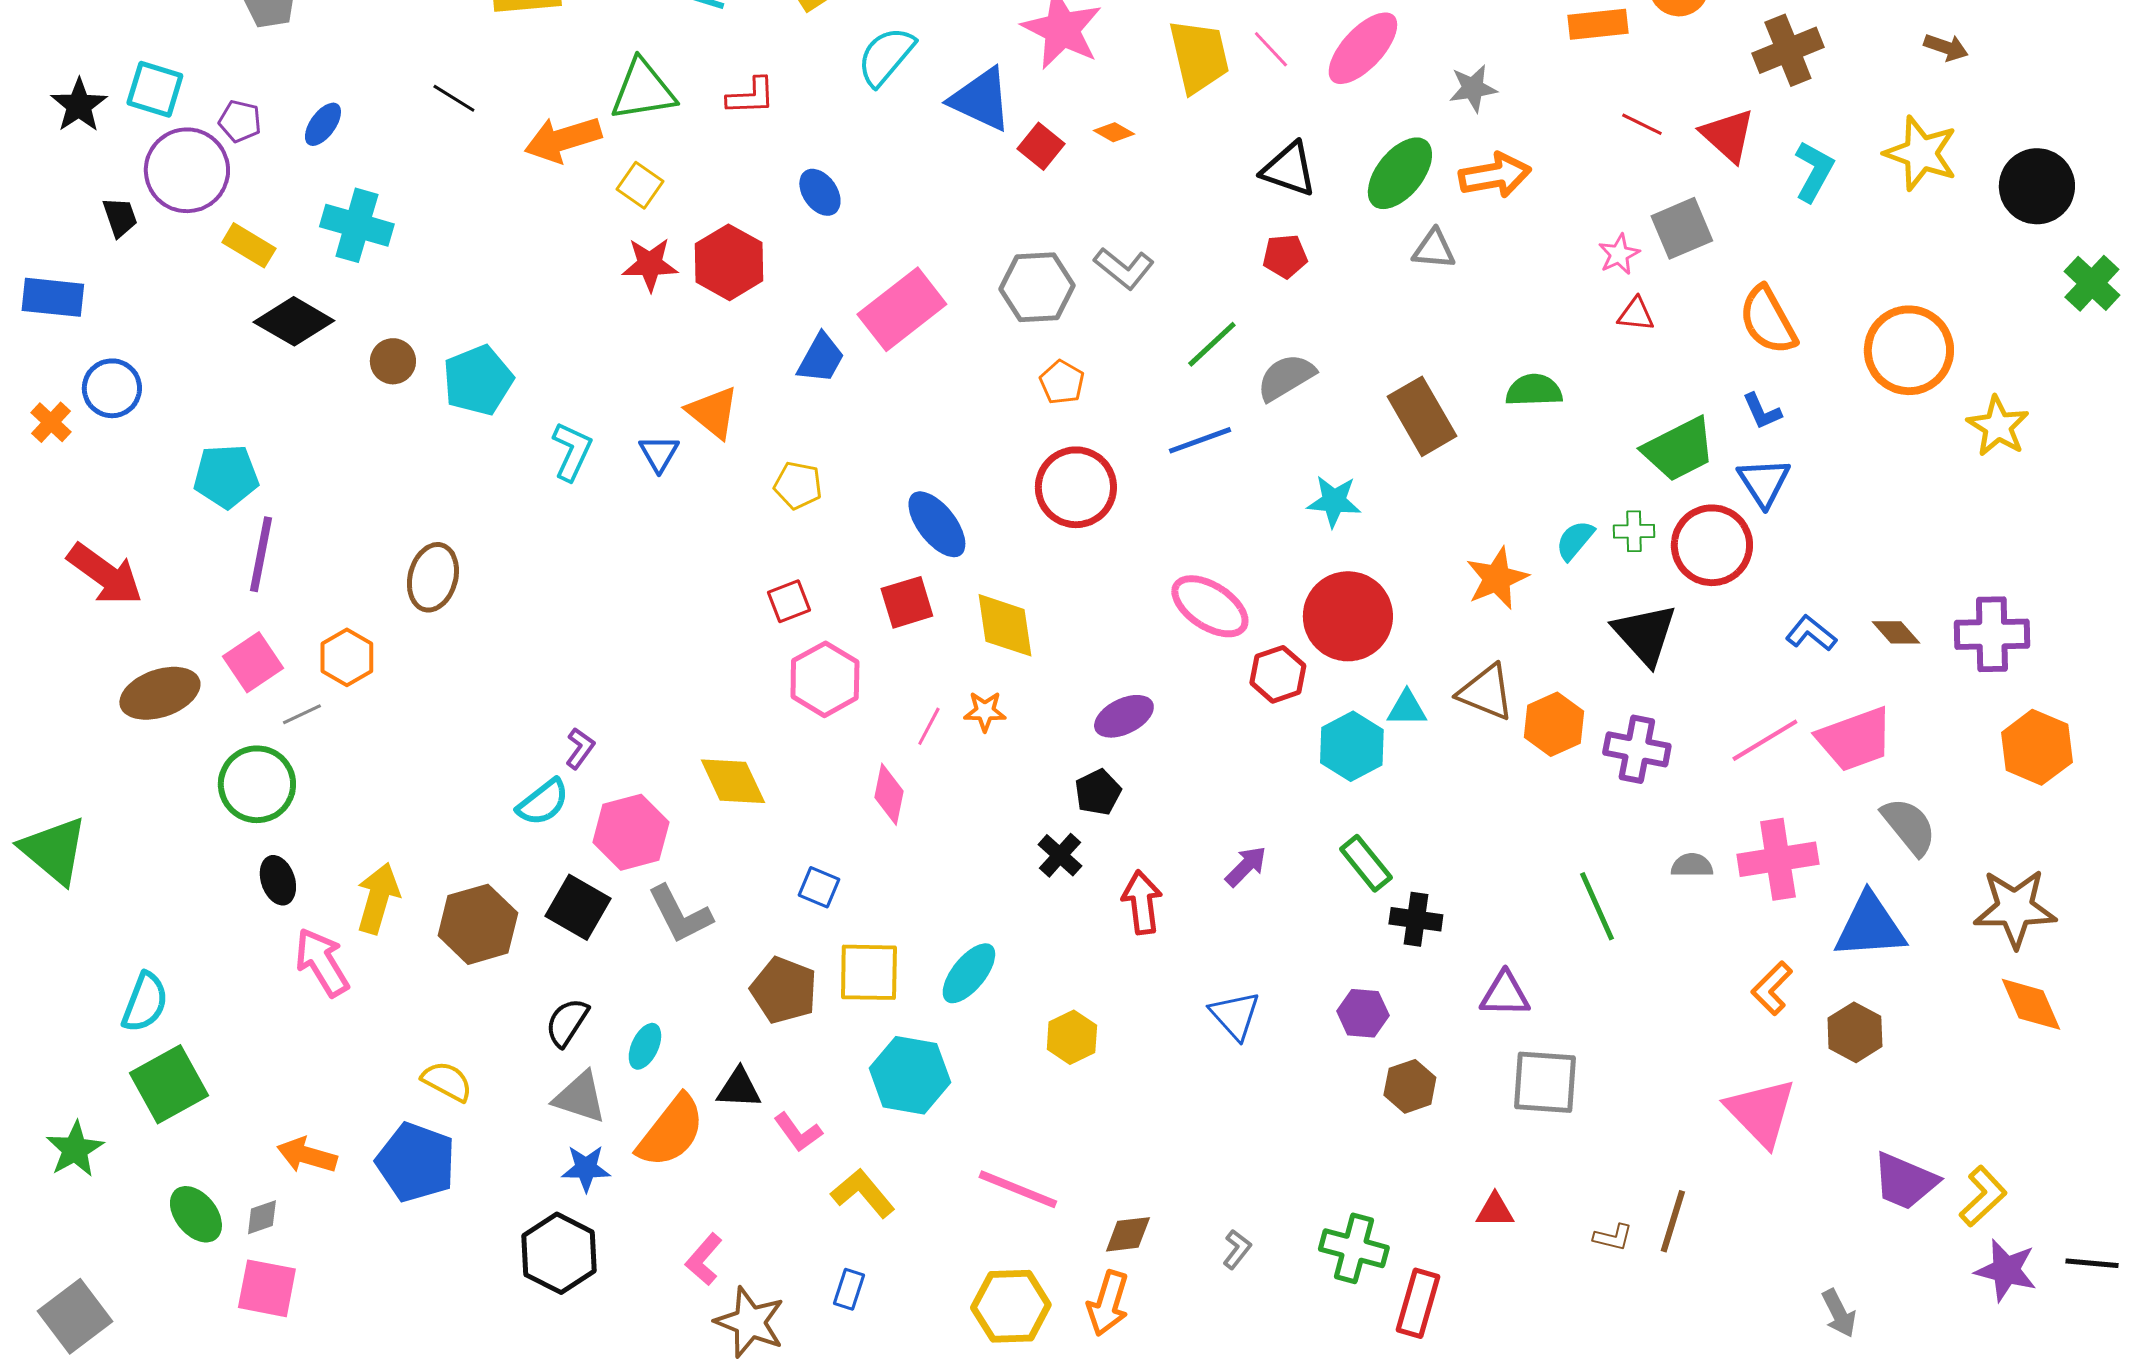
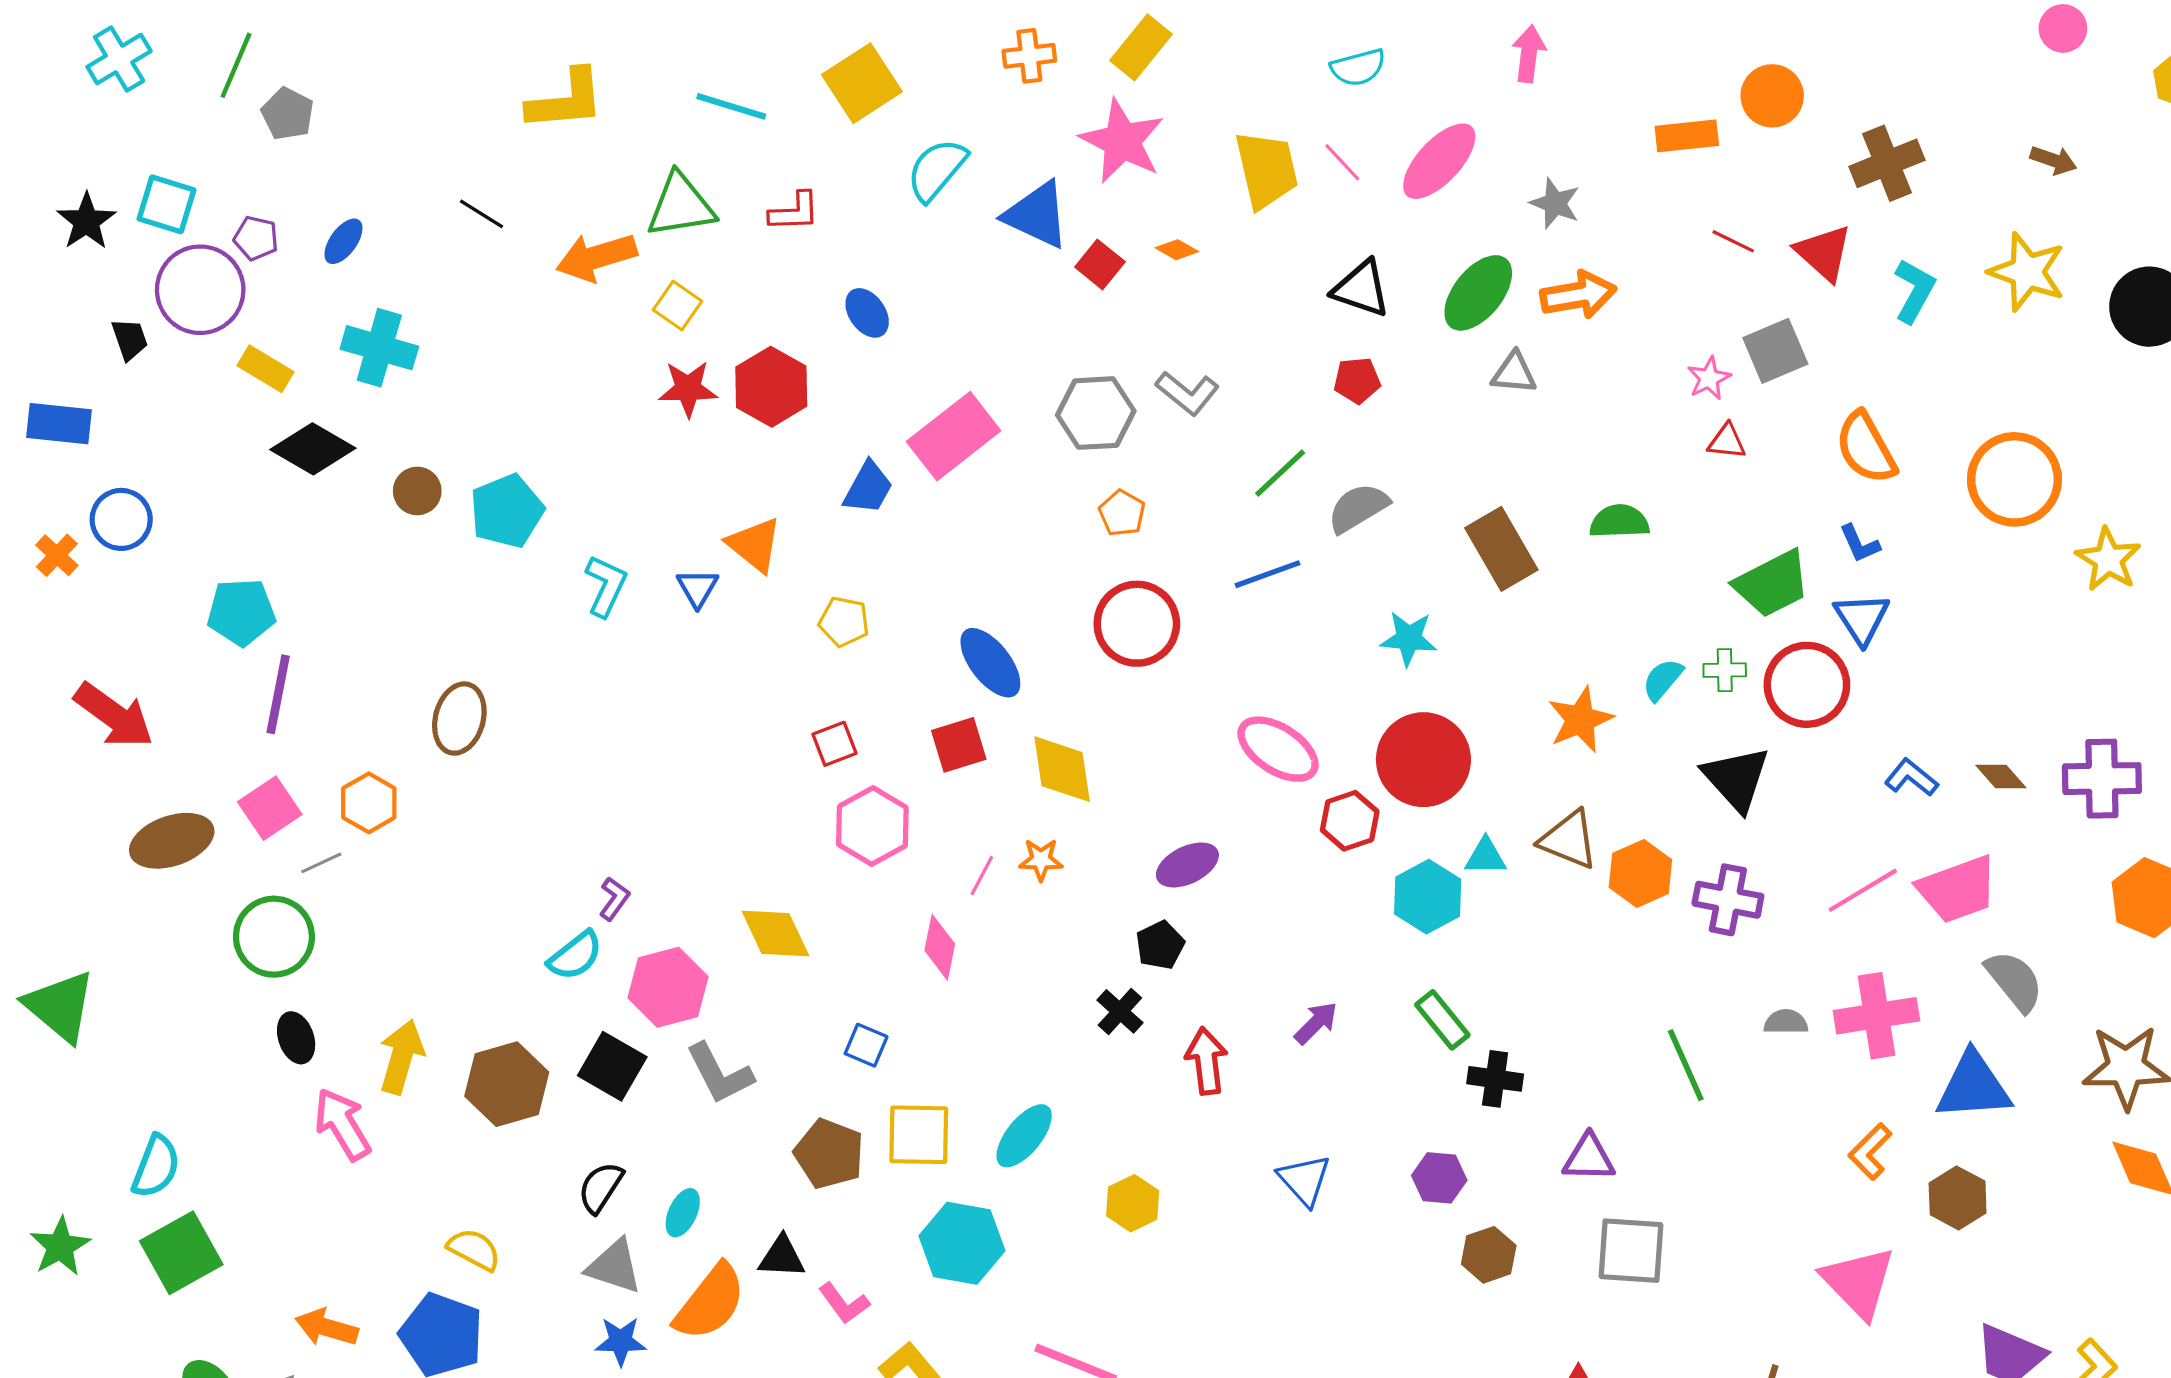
gray star: (1473, 88) -> (1555, 203), turned 30
green star: (75, 1149) -> (60, 1246), moved

